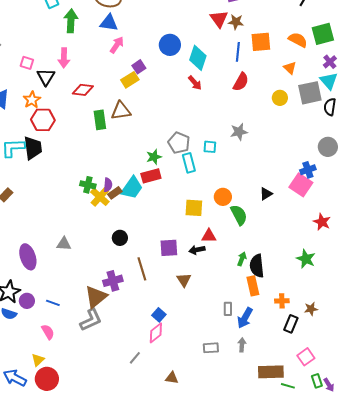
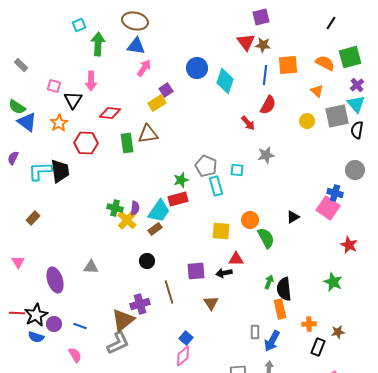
red arrow: (195, 83) -> (248, 123), moved
red hexagon: (43, 120) -> (86, 143), moved
blue cross: (308, 170) -> (335, 193), turned 35
brown rectangle: (115, 193) -> (155, 229), moved

